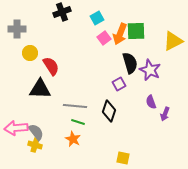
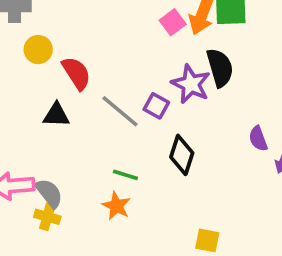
purple star: (150, 70) -> (191, 84), moved
purple square: (119, 84) -> (156, 106), moved, turned -32
black triangle: (40, 89) -> (56, 115), size x0.7
gray line: (75, 106) -> (120, 111), moved, turned 35

